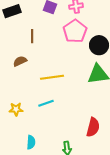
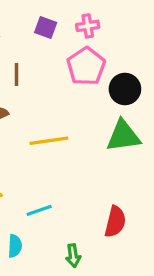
cyan line: (46, 103) -> (39, 210), moved

